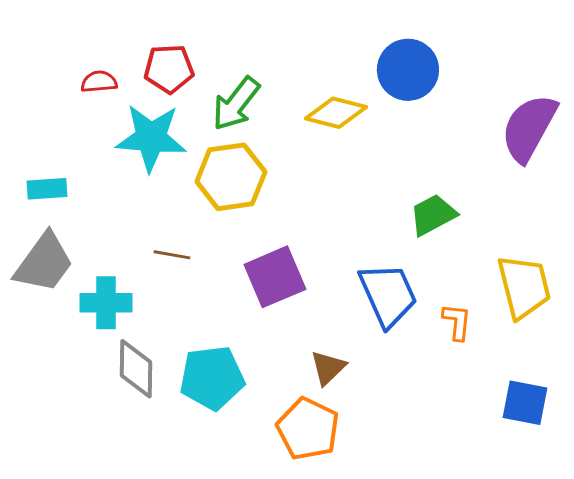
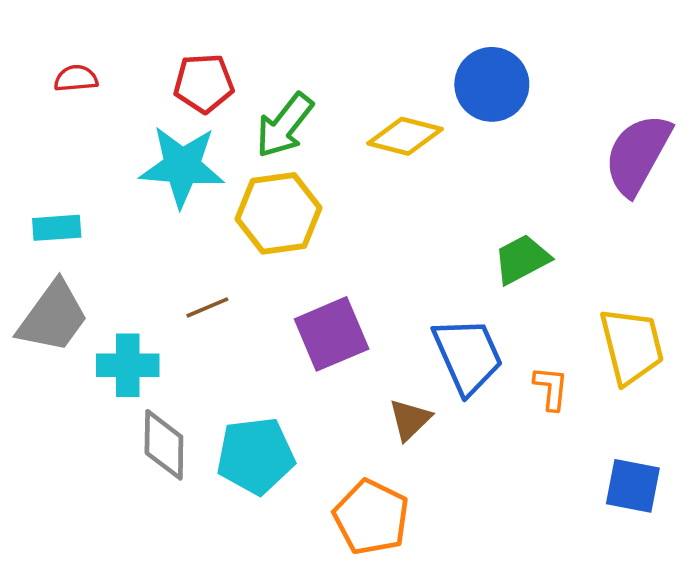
red semicircle: (99, 82) -> (76, 78), moved
brown line: (172, 255) -> (207, 307), turned -33
brown triangle: (328, 368) -> (410, 420), moved

